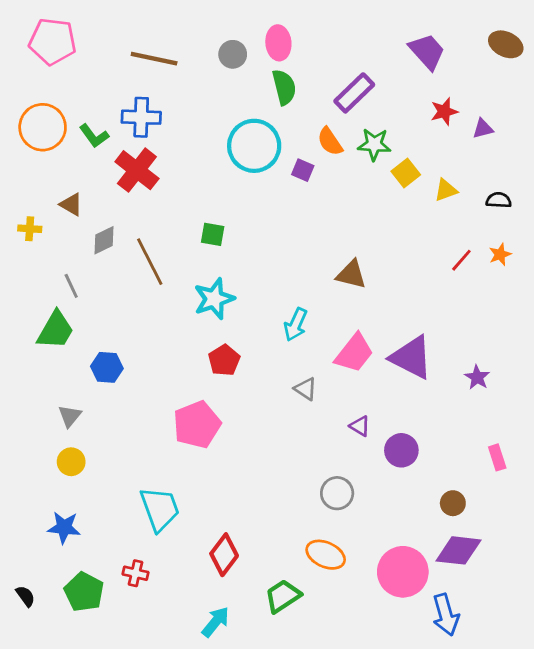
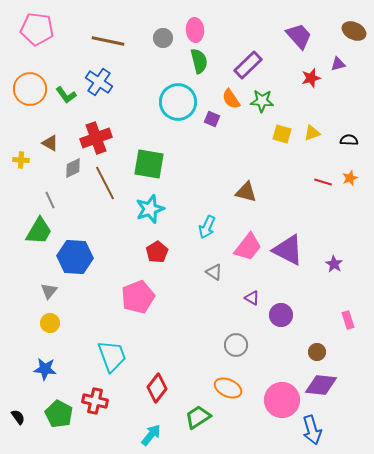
blue cross: (141, 117) -> (99, 82), turned 32
purple triangle: (483, 129) -> (338, 64), moved
red cross: (137, 170) -> (96, 138), moved, turned 32
yellow square: (406, 173) -> (282, 134), moved, turned -36
green square: (213, 234) -> (149, 164), size x1.8
red line: (461, 260) -> (323, 182), turned 66
blue hexagon: (107, 367) -> (75, 257), size x1.6
red cross: (135, 573) -> (95, 401), size x1.4

